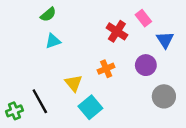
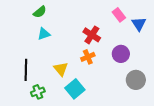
red cross: (117, 31) -> (92, 35), moved
blue triangle: (165, 40) -> (139, 24), moved
black line: (40, 101) -> (26, 70), moved, turned 30
green cross: (14, 111) -> (38, 92), moved

